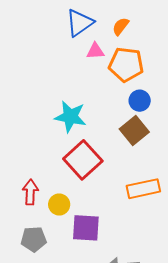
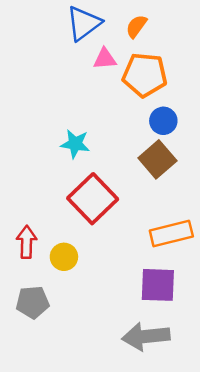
cyan star: (70, 117) -> (75, 144), size x0.7
purple square: (86, 228) -> (158, 285), moved

